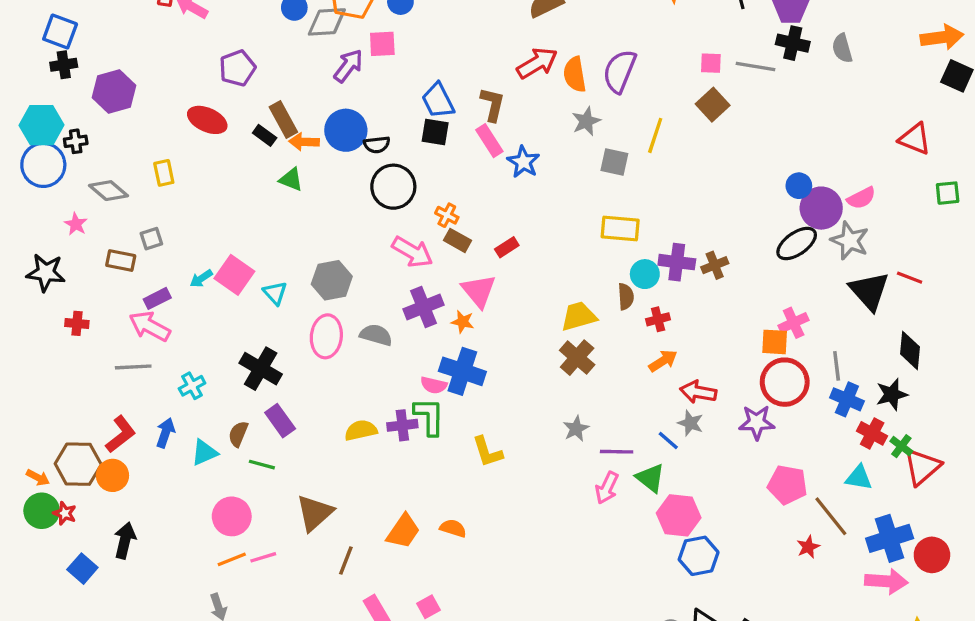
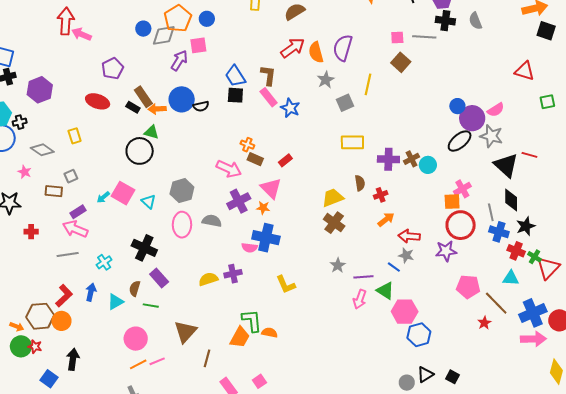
gray square: (614, 162) -> (345, 103), turned -30
black circle: (393, 187) -> (140, 151), moved
cyan circle: (645, 274) -> (428, 165), moved
black diamond: (910, 350) -> (511, 200), moved
green L-shape: (429, 416) -> (252, 321), moved

